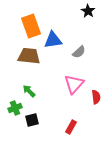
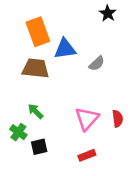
pink triangle: (74, 84) -> (87, 119), moved
green cross: (15, 108) -> (18, 132), turned -32
red rectangle: (71, 127) -> (87, 155), turned 40

